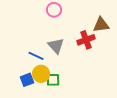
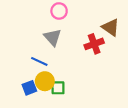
brown triangle: (101, 25) -> (111, 27), turned 42
gray triangle: (56, 46) -> (52, 37), moved

